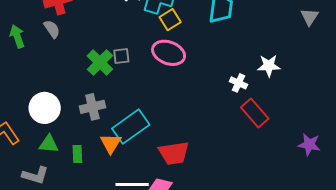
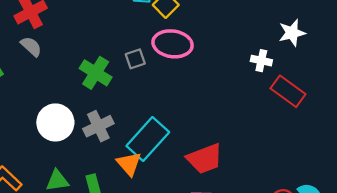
gray square: (121, 56) -> (135, 59), moved
white circle: (45, 108) -> (55, 122), moved

